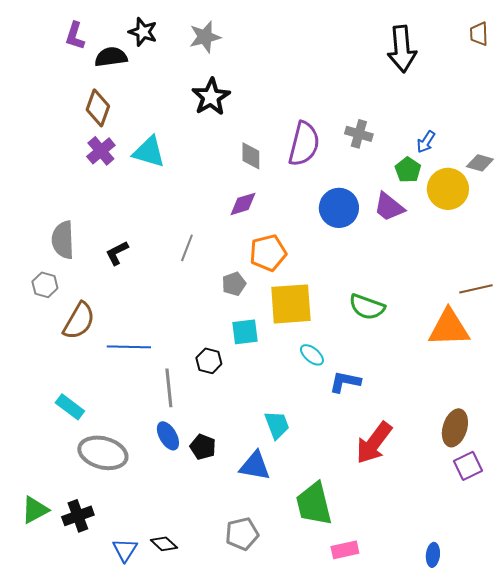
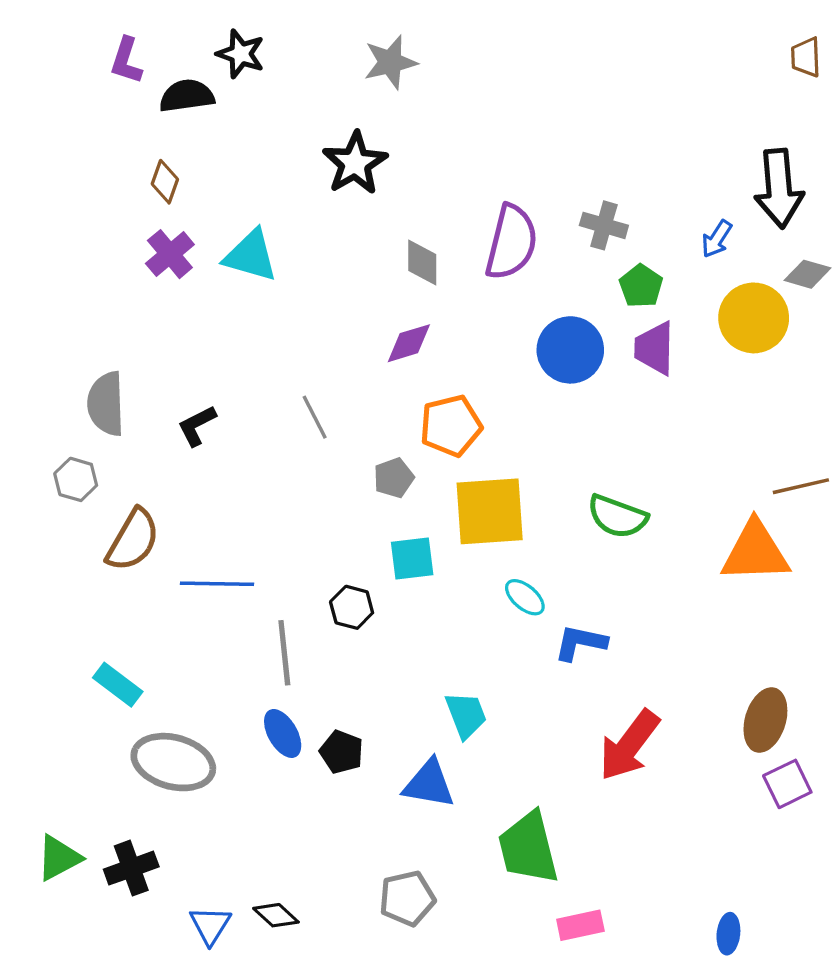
gray star: (205, 37) -> (390, 62), moved
black arrow: (402, 49) -> (779, 188), moved
brown diamond: (98, 108) -> (165, 182), size x0.7
green pentagon: (408, 170) -> (641, 286), moved
purple trapezoid: (389, 207) -> (654, 348), turned 52
gray line: (187, 248) -> (315, 417), turned -48

